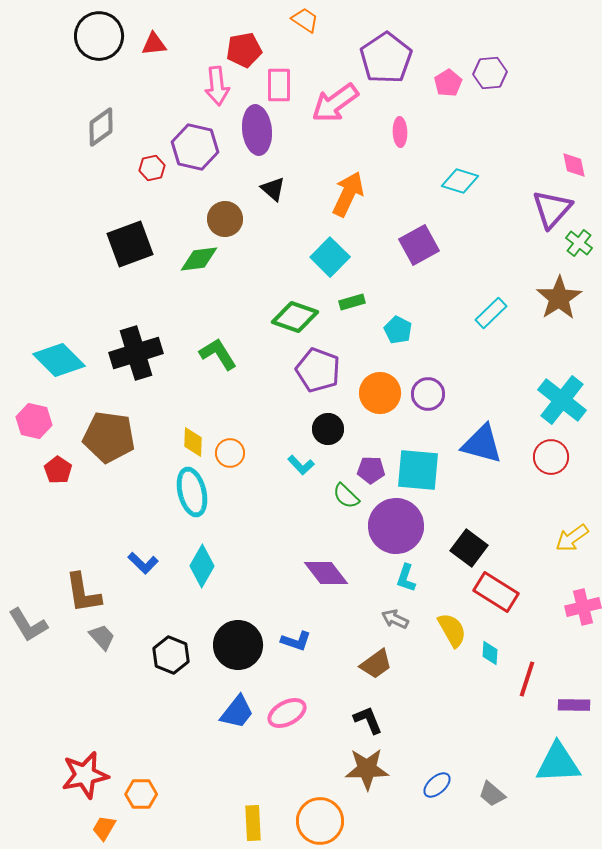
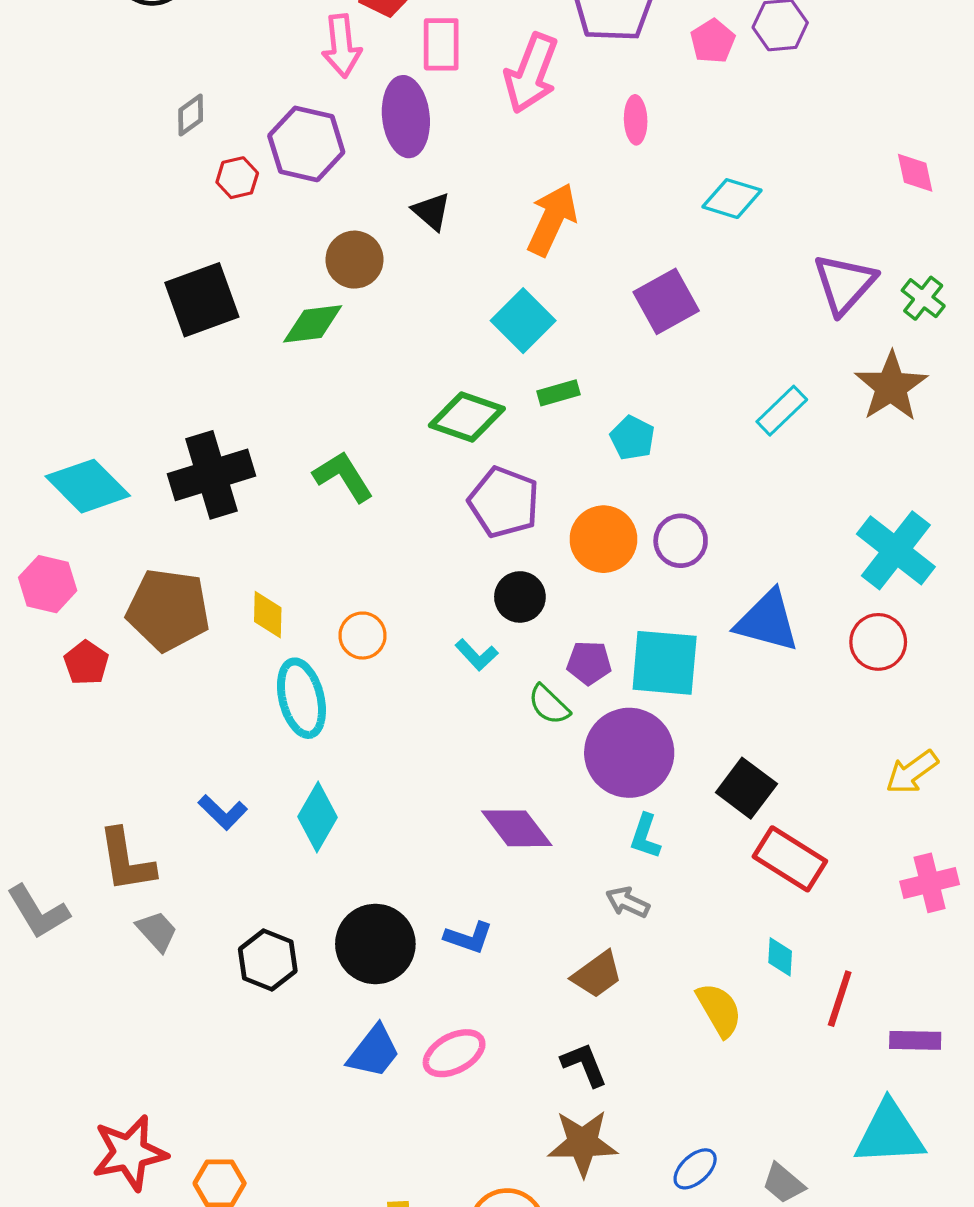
pink arrow: (335, 103) -> (531, 73), turned -33
gray diamond: (101, 127) -> (191, 115), moved, size x0.7
purple triangle: (552, 209) -> (844, 284), moved
yellow diamond: (193, 442) -> (268, 615), moved
yellow semicircle: (452, 630) -> (719, 1010), moved

